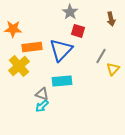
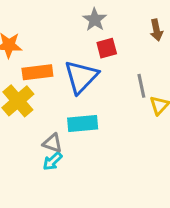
red square: (78, 31) -> (107, 48), turned -32
gray line: (101, 56) -> (141, 86), turned -42

